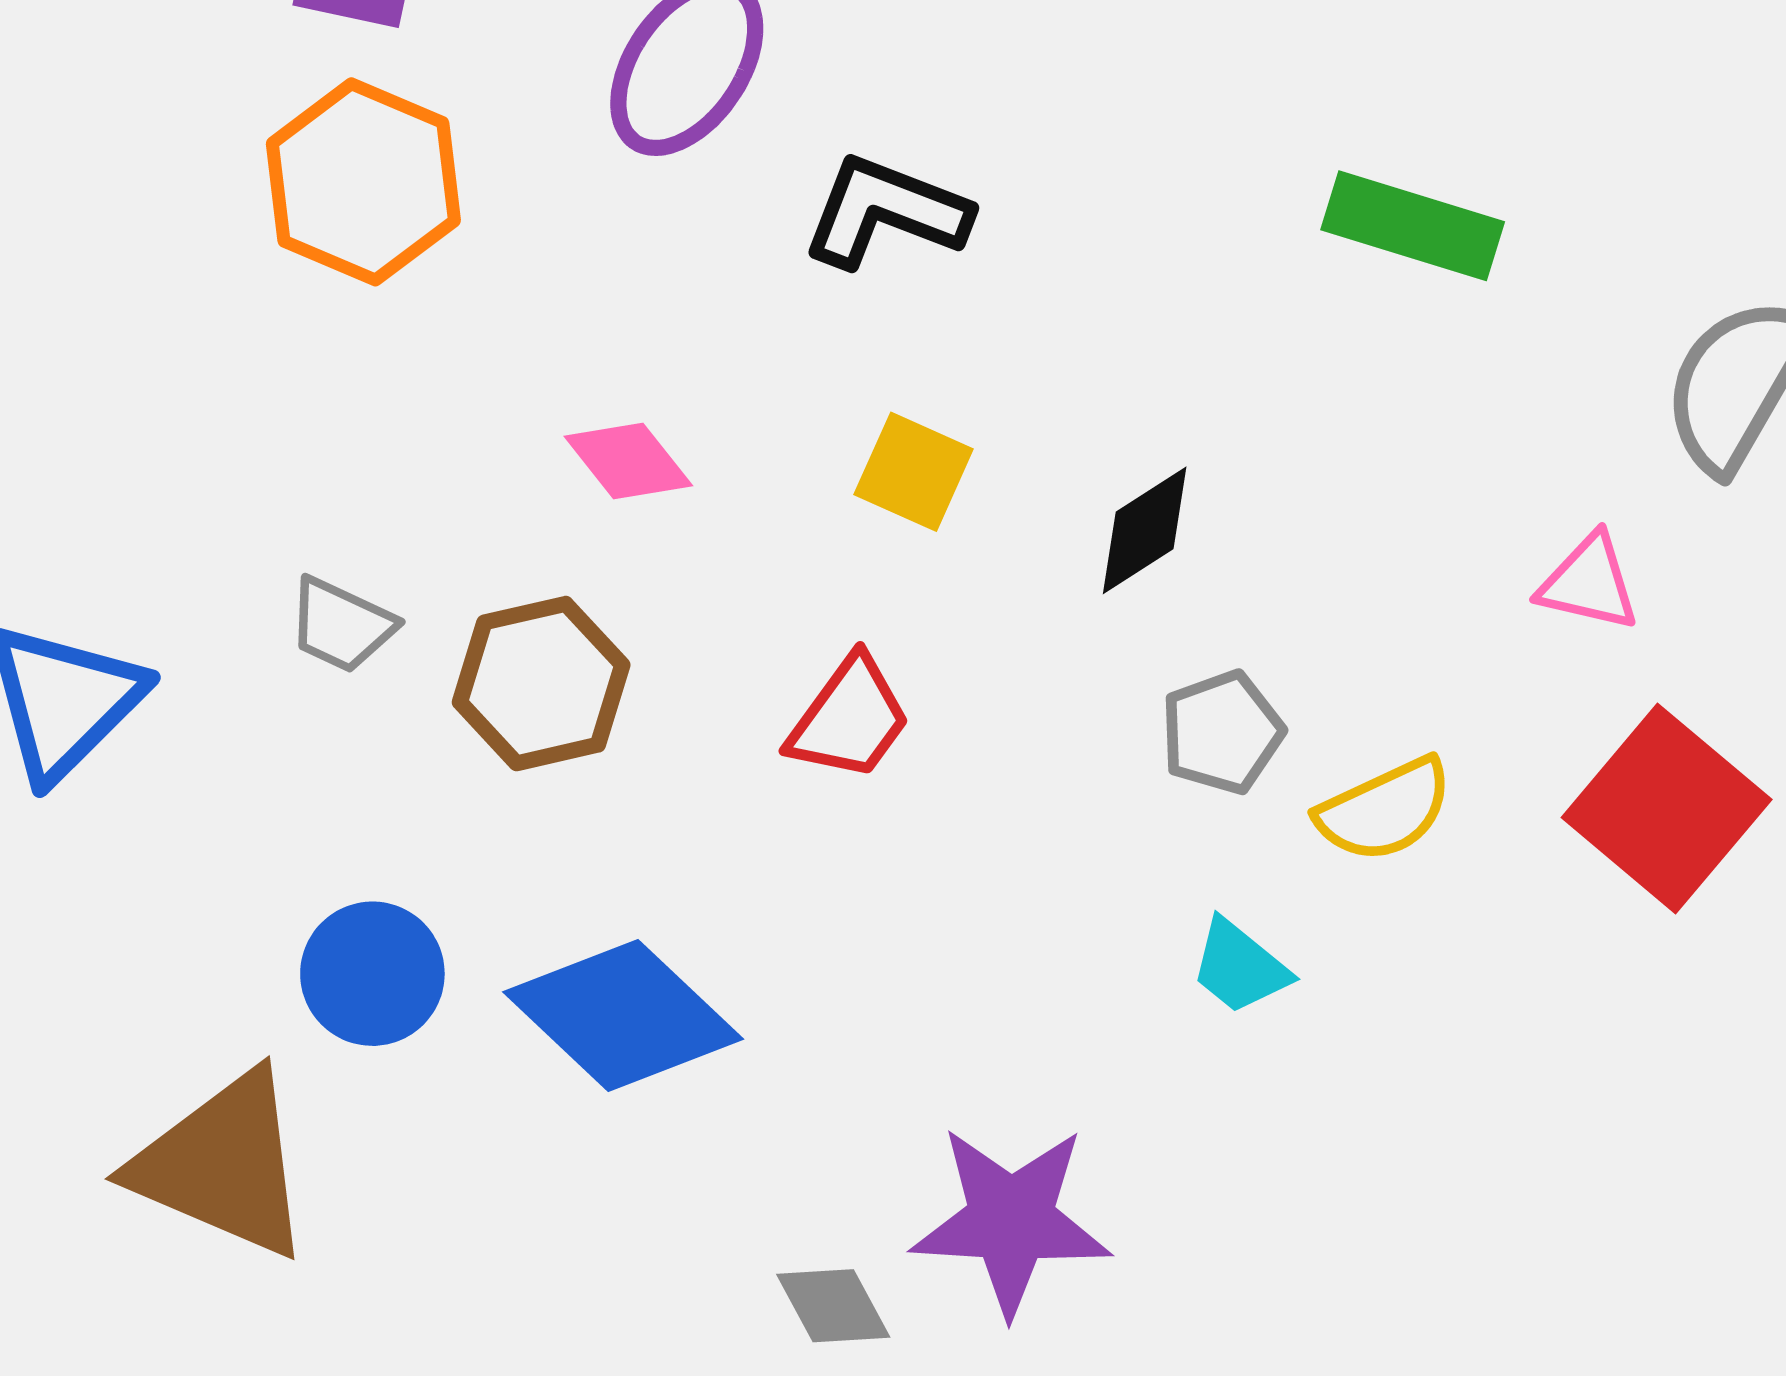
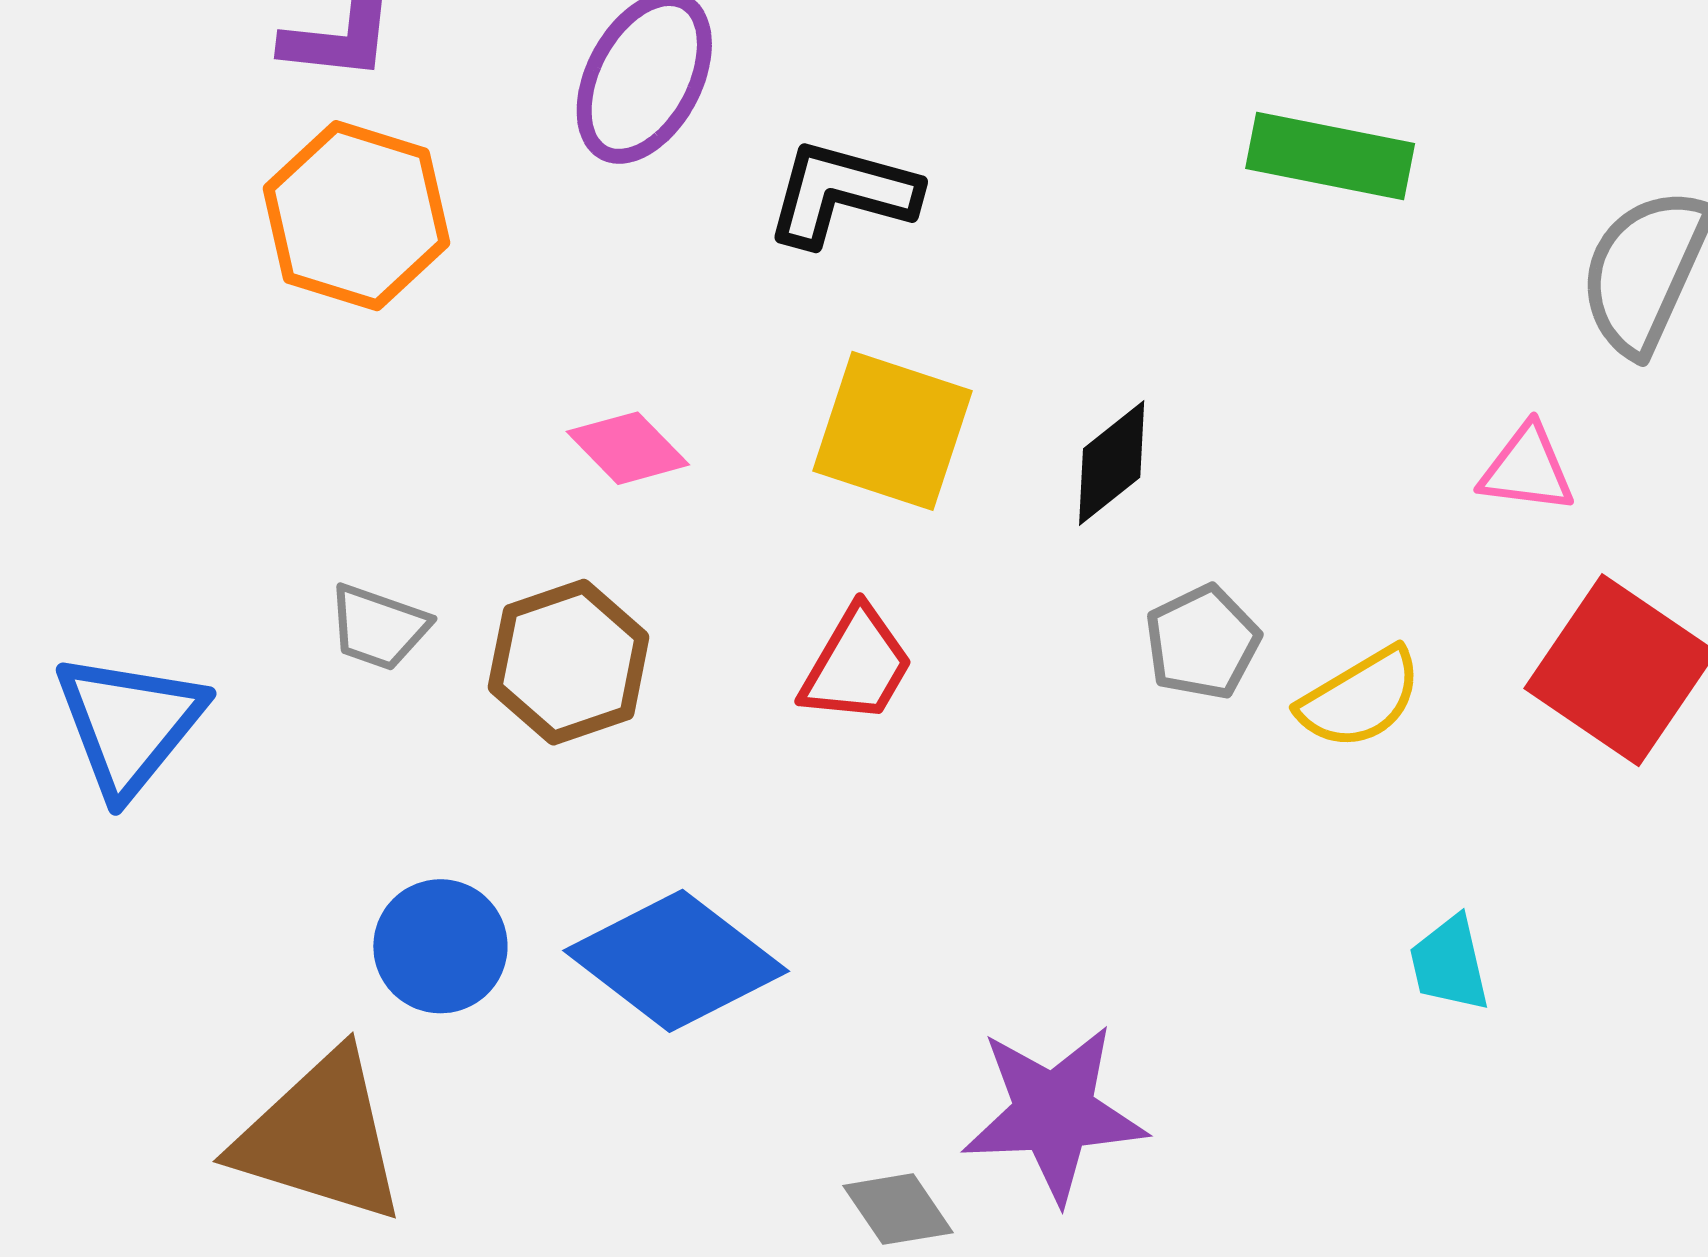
yellow square: (914, 472) -> (892, 431), size x1.5
cyan trapezoid: (1240, 967) -> (1450, 964), moved, turned 44

